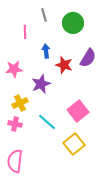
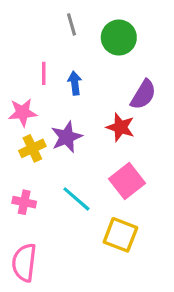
pink line: (25, 32) -> (44, 73), moved
red star: (64, 65) -> (120, 127), moved
yellow cross: (20, 103) -> (32, 148), moved
yellow square: (74, 144) -> (120, 235), turned -30

